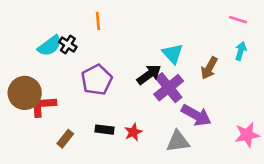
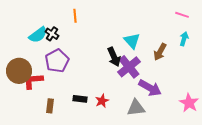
black arrow: (149, 75) -> (114, 57), turned 102
purple pentagon: (97, 80) -> (57, 61), moved
pink star: (247, 135) -> (189, 103), turned -30
brown rectangle: (65, 139) -> (50, 106), turned -32

